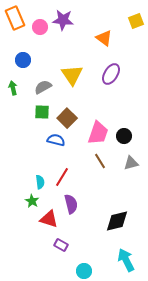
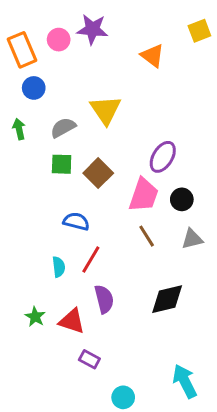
orange rectangle: (15, 18) -> (22, 50), moved
purple ellipse: (111, 74) -> (163, 157), moved
blue semicircle: (56, 140) -> (76, 221), moved
green star: (32, 201) -> (35, 317), moved
black diamond: (117, 221) -> (167, 299), moved

